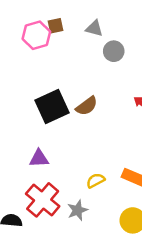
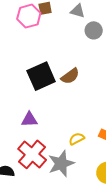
gray star: (78, 210) -> (61, 163), size x1.5

